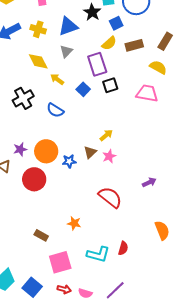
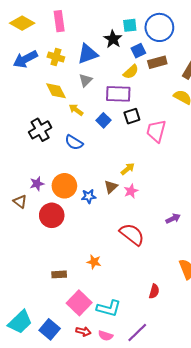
brown rectangle: (134, 45) -> (157, 62), moved
purple rectangle: (97, 64) -> (118, 94), turned -70
pink trapezoid: (147, 93) -> (156, 131), moved, turned -85
brown rectangle: (41, 235) -> (59, 274), turned -32
red semicircle: (123, 248) -> (154, 291), moved
cyan L-shape: (98, 254) -> (109, 308), moved
pink square: (60, 262) -> (79, 303), turned -30

